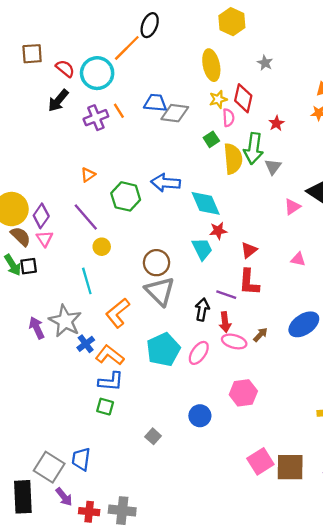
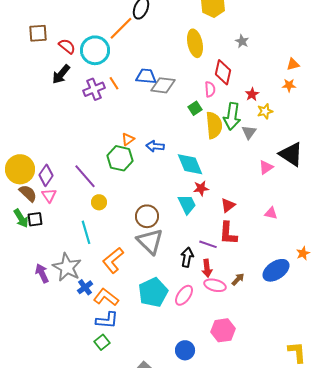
yellow star: (218, 99) -> (265, 111), moved
orange triangle: (88, 175) -> (128, 139), moved
blue arrow: (166, 183) -> (155, 146), size x0.7
green square: (105, 407) -> (102, 342), turned 35

